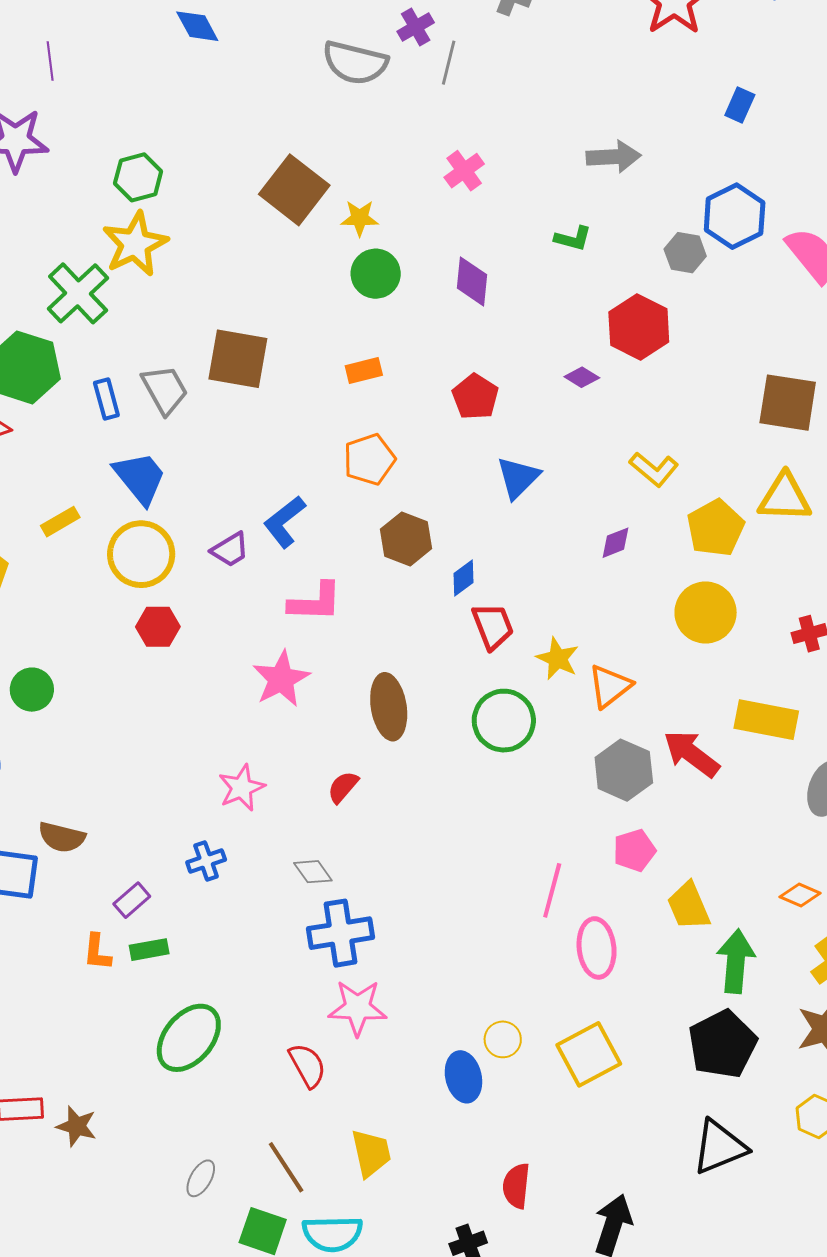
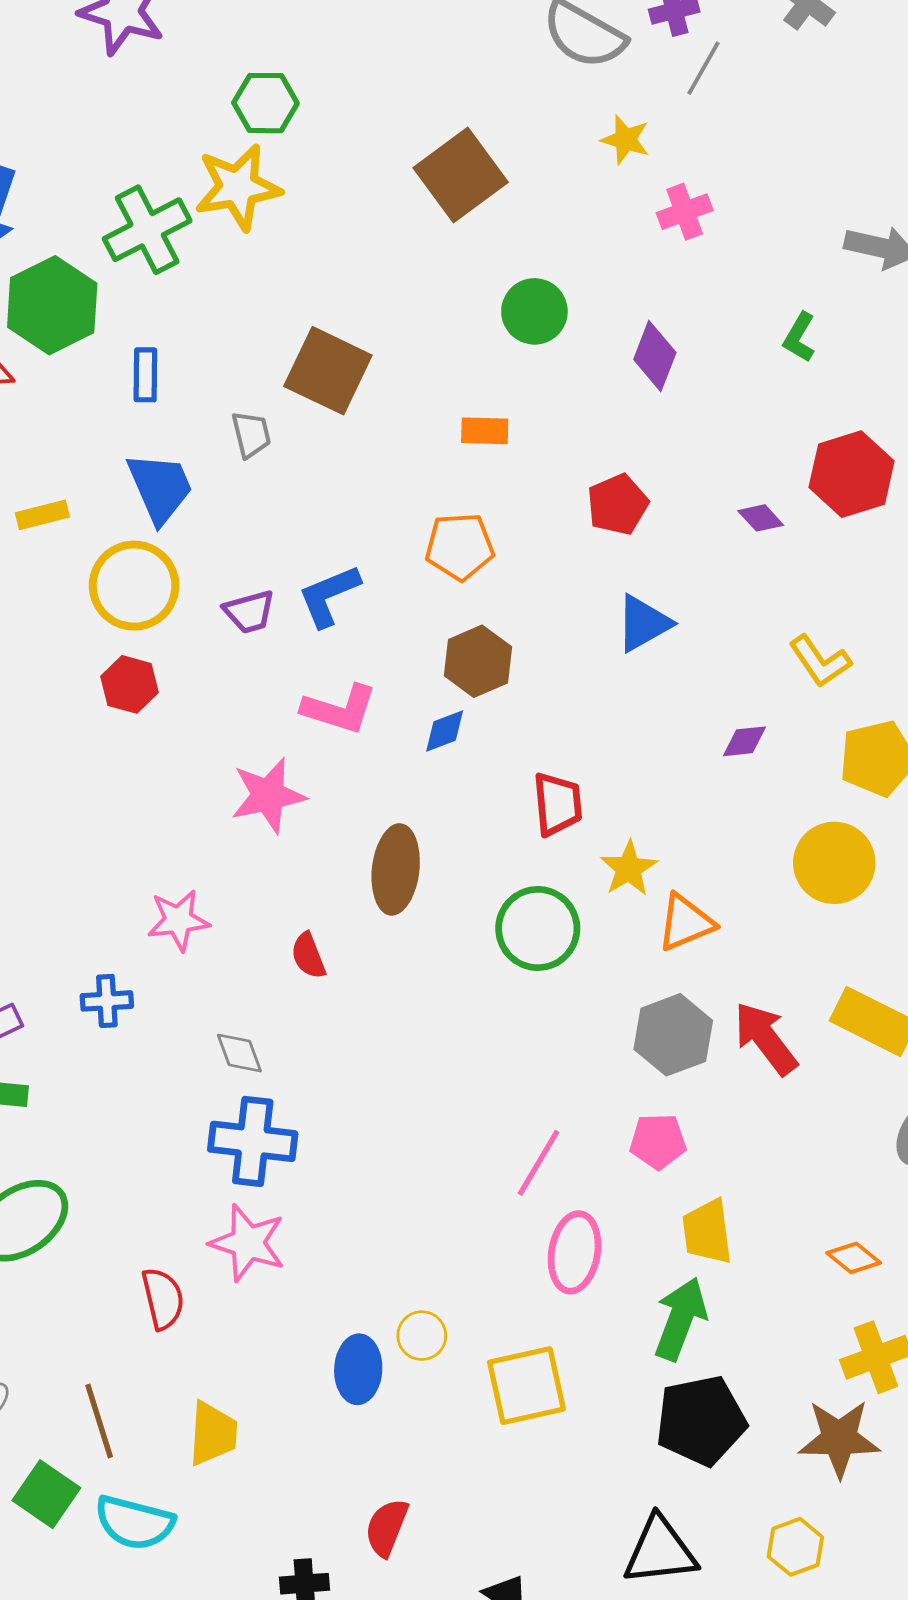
yellow star: (360, 218) -> (625, 140), moved
green L-shape: (573, 238) -> (799, 337), turned 90
gray trapezoid: (165, 390) -> (251, 434), moved, size x0.7
blue diamond: (463, 578) -> (445, 731), moved
red semicircle: (343, 787) -> (308, 956), turned -78
green arrow: (736, 961) -> (680, 1319), moved

